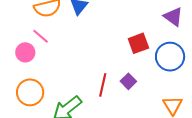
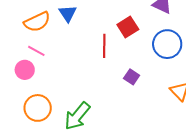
red square: (138, 43) -> (128, 27), moved
red line: (103, 85) -> (104, 46), moved

